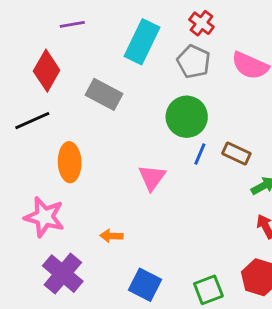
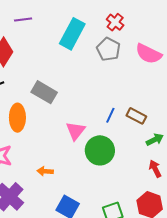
gray rectangle: (104, 94) -> (44, 92), moved
green circle: (187, 117) -> (100, 150), moved

